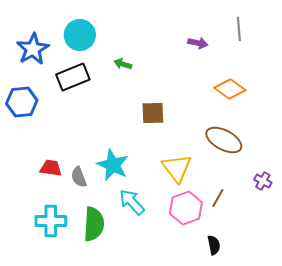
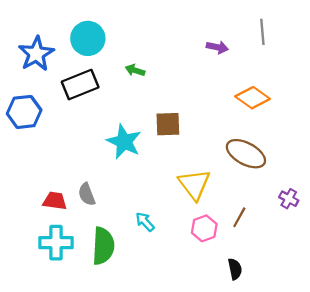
cyan star: (113, 165) -> (124, 142), moved
red trapezoid: (51, 168) -> (55, 201), moved
cyan arrow: (132, 202) -> (145, 222), size x0.7
pink hexagon: (186, 208) -> (204, 228), size x0.7

